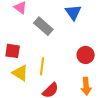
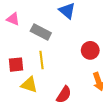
yellow line: (42, 66) -> (41, 60), moved

